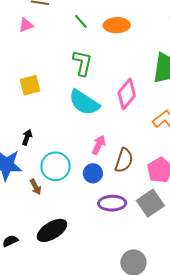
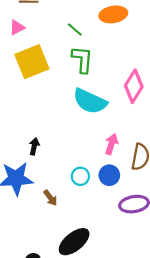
green line: (81, 21) -> (75, 29), moved
yellow square: (30, 85) -> (32, 62), moved, size x1.5
cyan circle: (55, 166) -> (80, 176), moved, size x0.6

